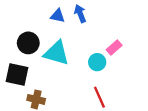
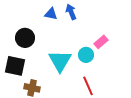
cyan triangle: (56, 53) -> (60, 61), moved, turned 45

